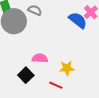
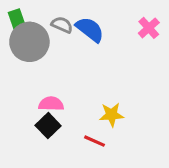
blue semicircle: (78, 20) -> (90, 29), moved
pink semicircle: (40, 58) -> (51, 104), moved

